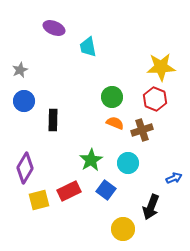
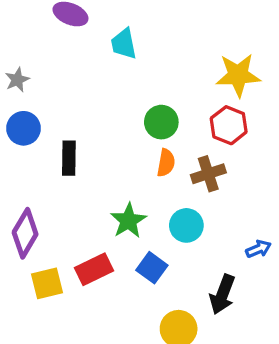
orange semicircle: (115, 123) -> (166, 163), turned 78

